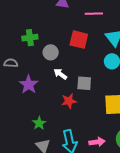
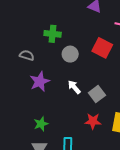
white arrow: (60, 74) -> (74, 87), moved
gray square: (84, 83) -> (97, 94), turned 35
red star: (69, 101) -> (93, 121), moved

